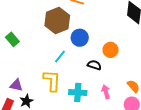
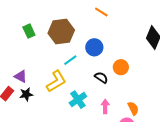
brown hexagon: (57, 20) -> (61, 32), moved
yellow L-shape: (52, 81) -> (56, 81), turned 40
cyan cross: (78, 92) -> (78, 100), turned 36

